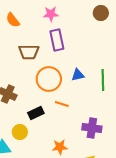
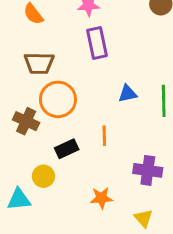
brown trapezoid: (29, 52) -> (39, 63), moved
orange circle: (49, 79) -> (58, 99), moved
orange line: (62, 104) -> (104, 136), turned 72

